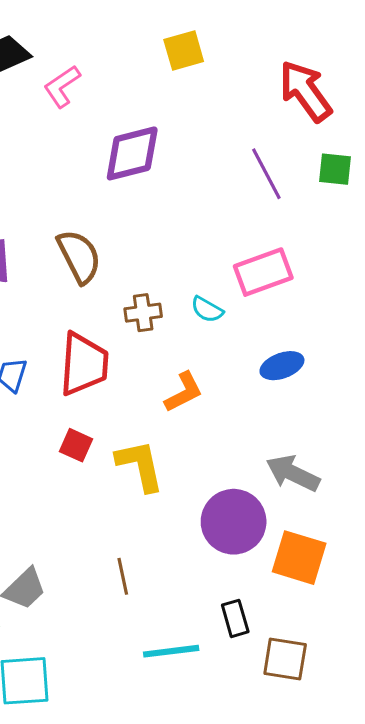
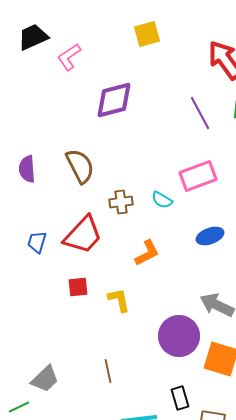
red trapezoid: (84, 364) -> (83, 235), turned 39
red square: (76, 445) -> (78, 287), turned -30
yellow L-shape: (140, 466) -> (119, 300), size x0.7

